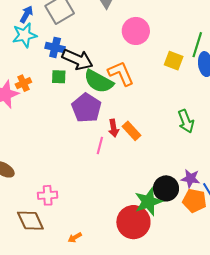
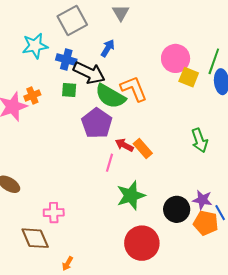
blue arrow: (26, 14) -> (108, 48), moved
pink circle: (136, 31) -> (176, 58), moved
red arrow: (114, 128) -> (124, 145), turned 126
green star: (148, 202) -> (131, 195), moved
orange arrow: (75, 238) -> (68, 264), moved, turned -32

